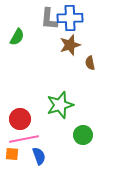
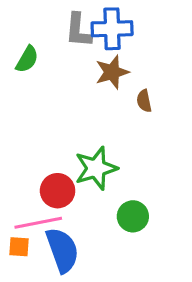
red circle: (20, 119) -> (58, 191), moved
blue semicircle: (39, 156) -> (62, 250), size x1.6

